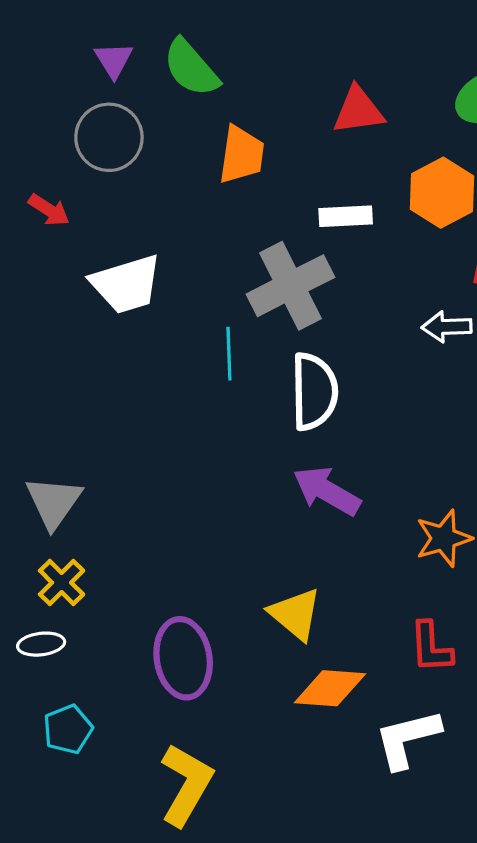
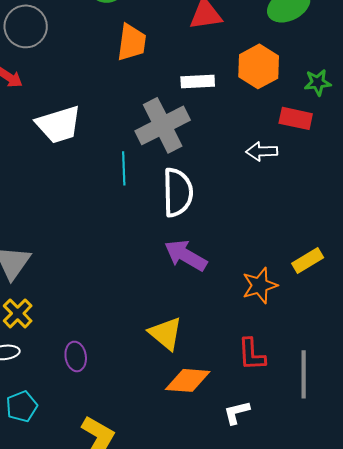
gray circle: (109, 137) -> (26, 26), moved
purple ellipse: (183, 658) -> (76, 356), moved, size x0.6
white L-shape: (407, 739) -> (237, 412), size x0.6

